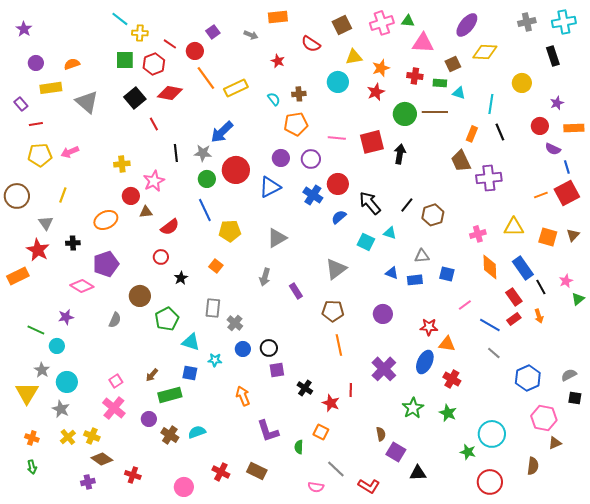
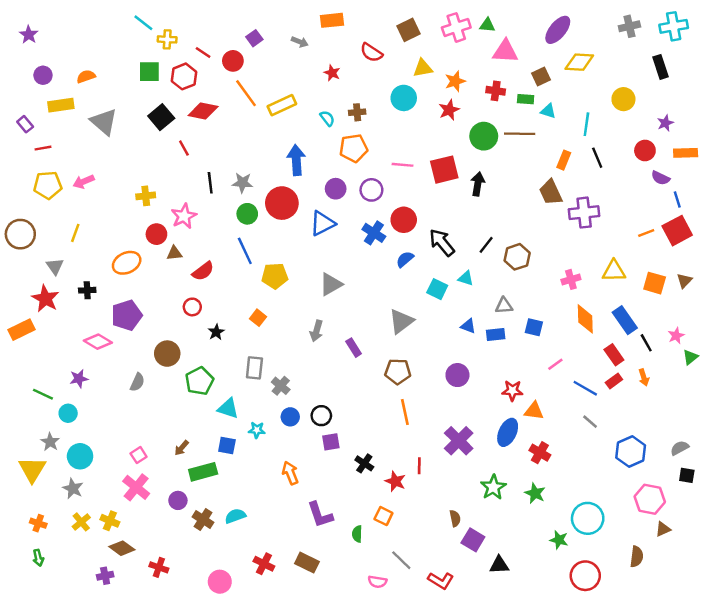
blue arrow: (222, 132) -> (296, 160), moved, turned 130

